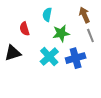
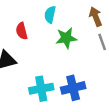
cyan cross: (49, 57) -> (41, 89), moved, turned 30
blue cross: (76, 58) -> (73, 88), moved

